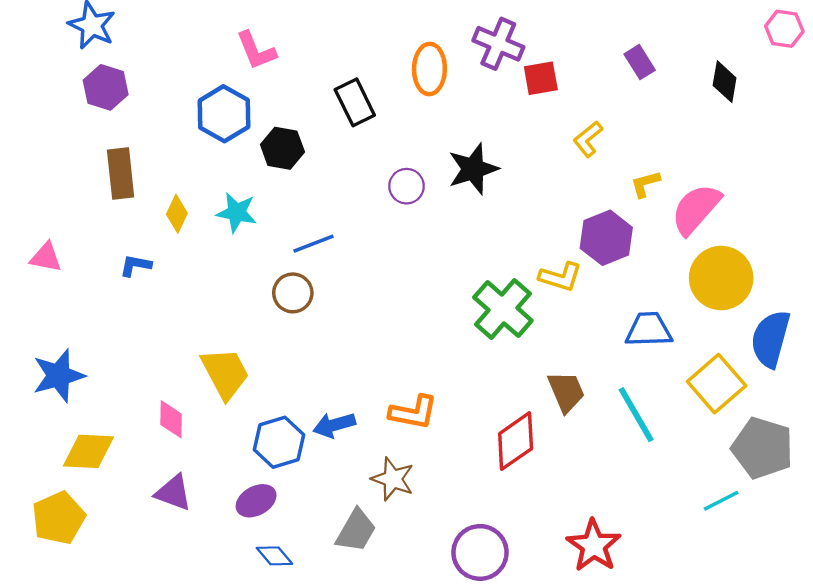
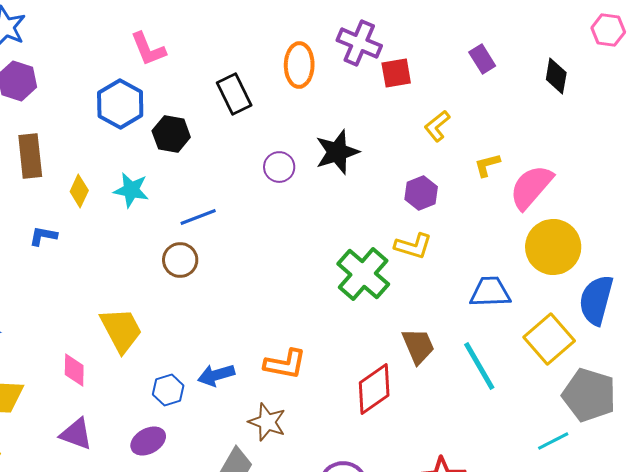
purple hexagon: (606, 238) -> (421, 193), moved, size x0.7
blue hexagon: (279, 442) -> (168, 390), size x0.7

